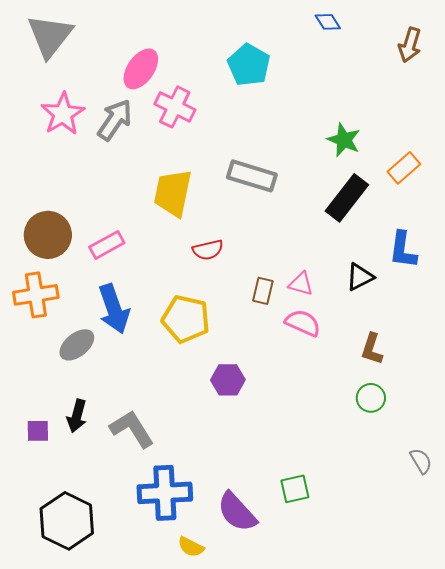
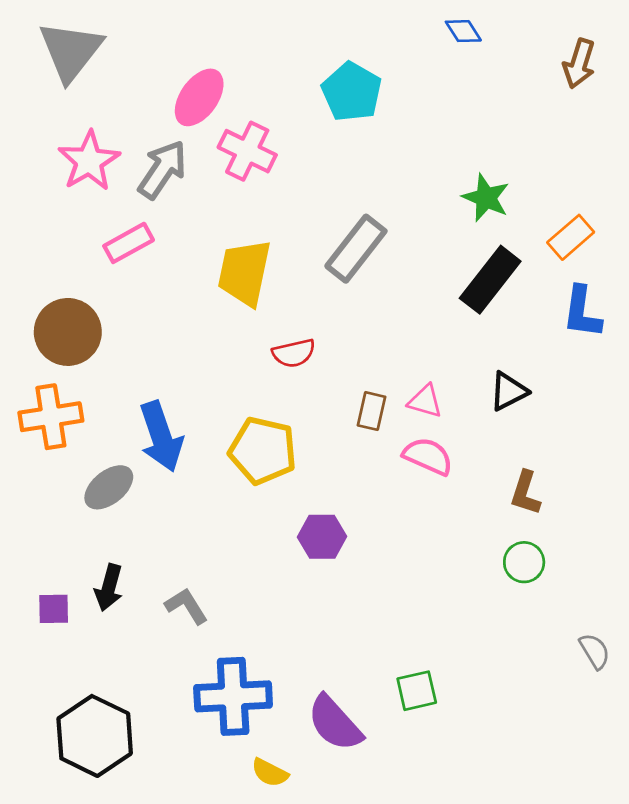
gray rectangle: (252, 176) -> (356, 249), turned -69
pink rectangle: (107, 245) -> (129, 243), moved
blue L-shape: (403, 250) -> (582, 312), moved
gray L-shape: (132, 429) -> (186, 606), size x0.7

